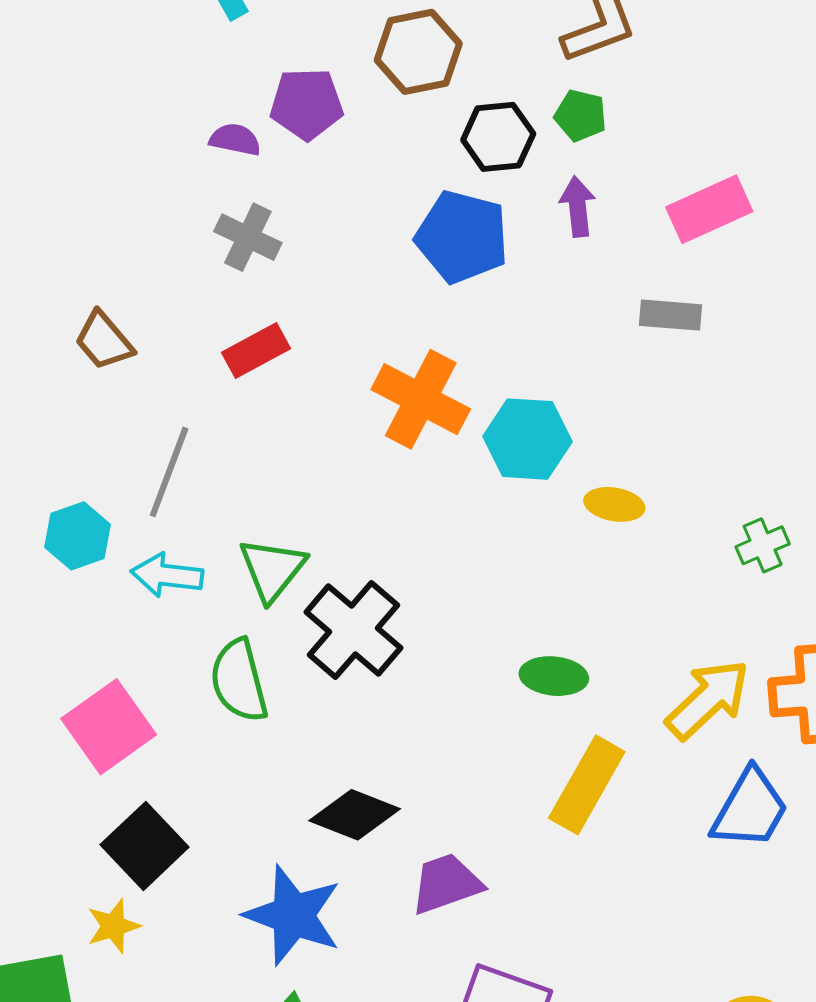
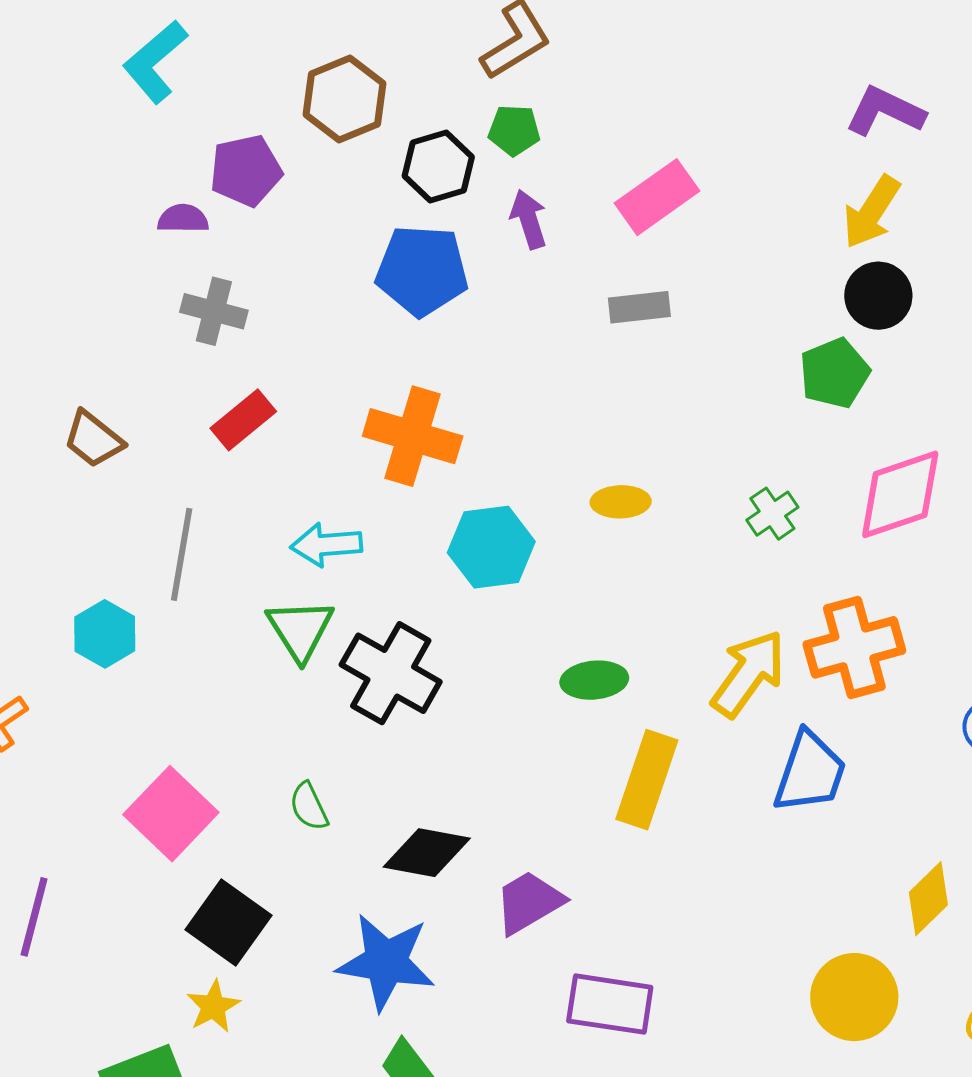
cyan hexagon: (527, 439) -> (491, 547), moved
cyan arrow: (167, 575) -> (326, 545), moved
green semicircle: (239, 681) -> (309, 807), moved, size x0.6

